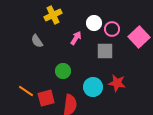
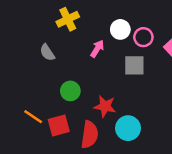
green circle: (63, 71) -> (70, 91), moved
red star: (117, 83) -> (105, 106), moved
cyan circle: (93, 87) -> (128, 128), moved

